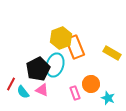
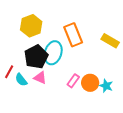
yellow hexagon: (61, 38) -> (31, 26), moved
orange circle: (91, 84) -> (90, 83), moved
pink rectangle: (75, 93) -> (73, 81), turned 56

